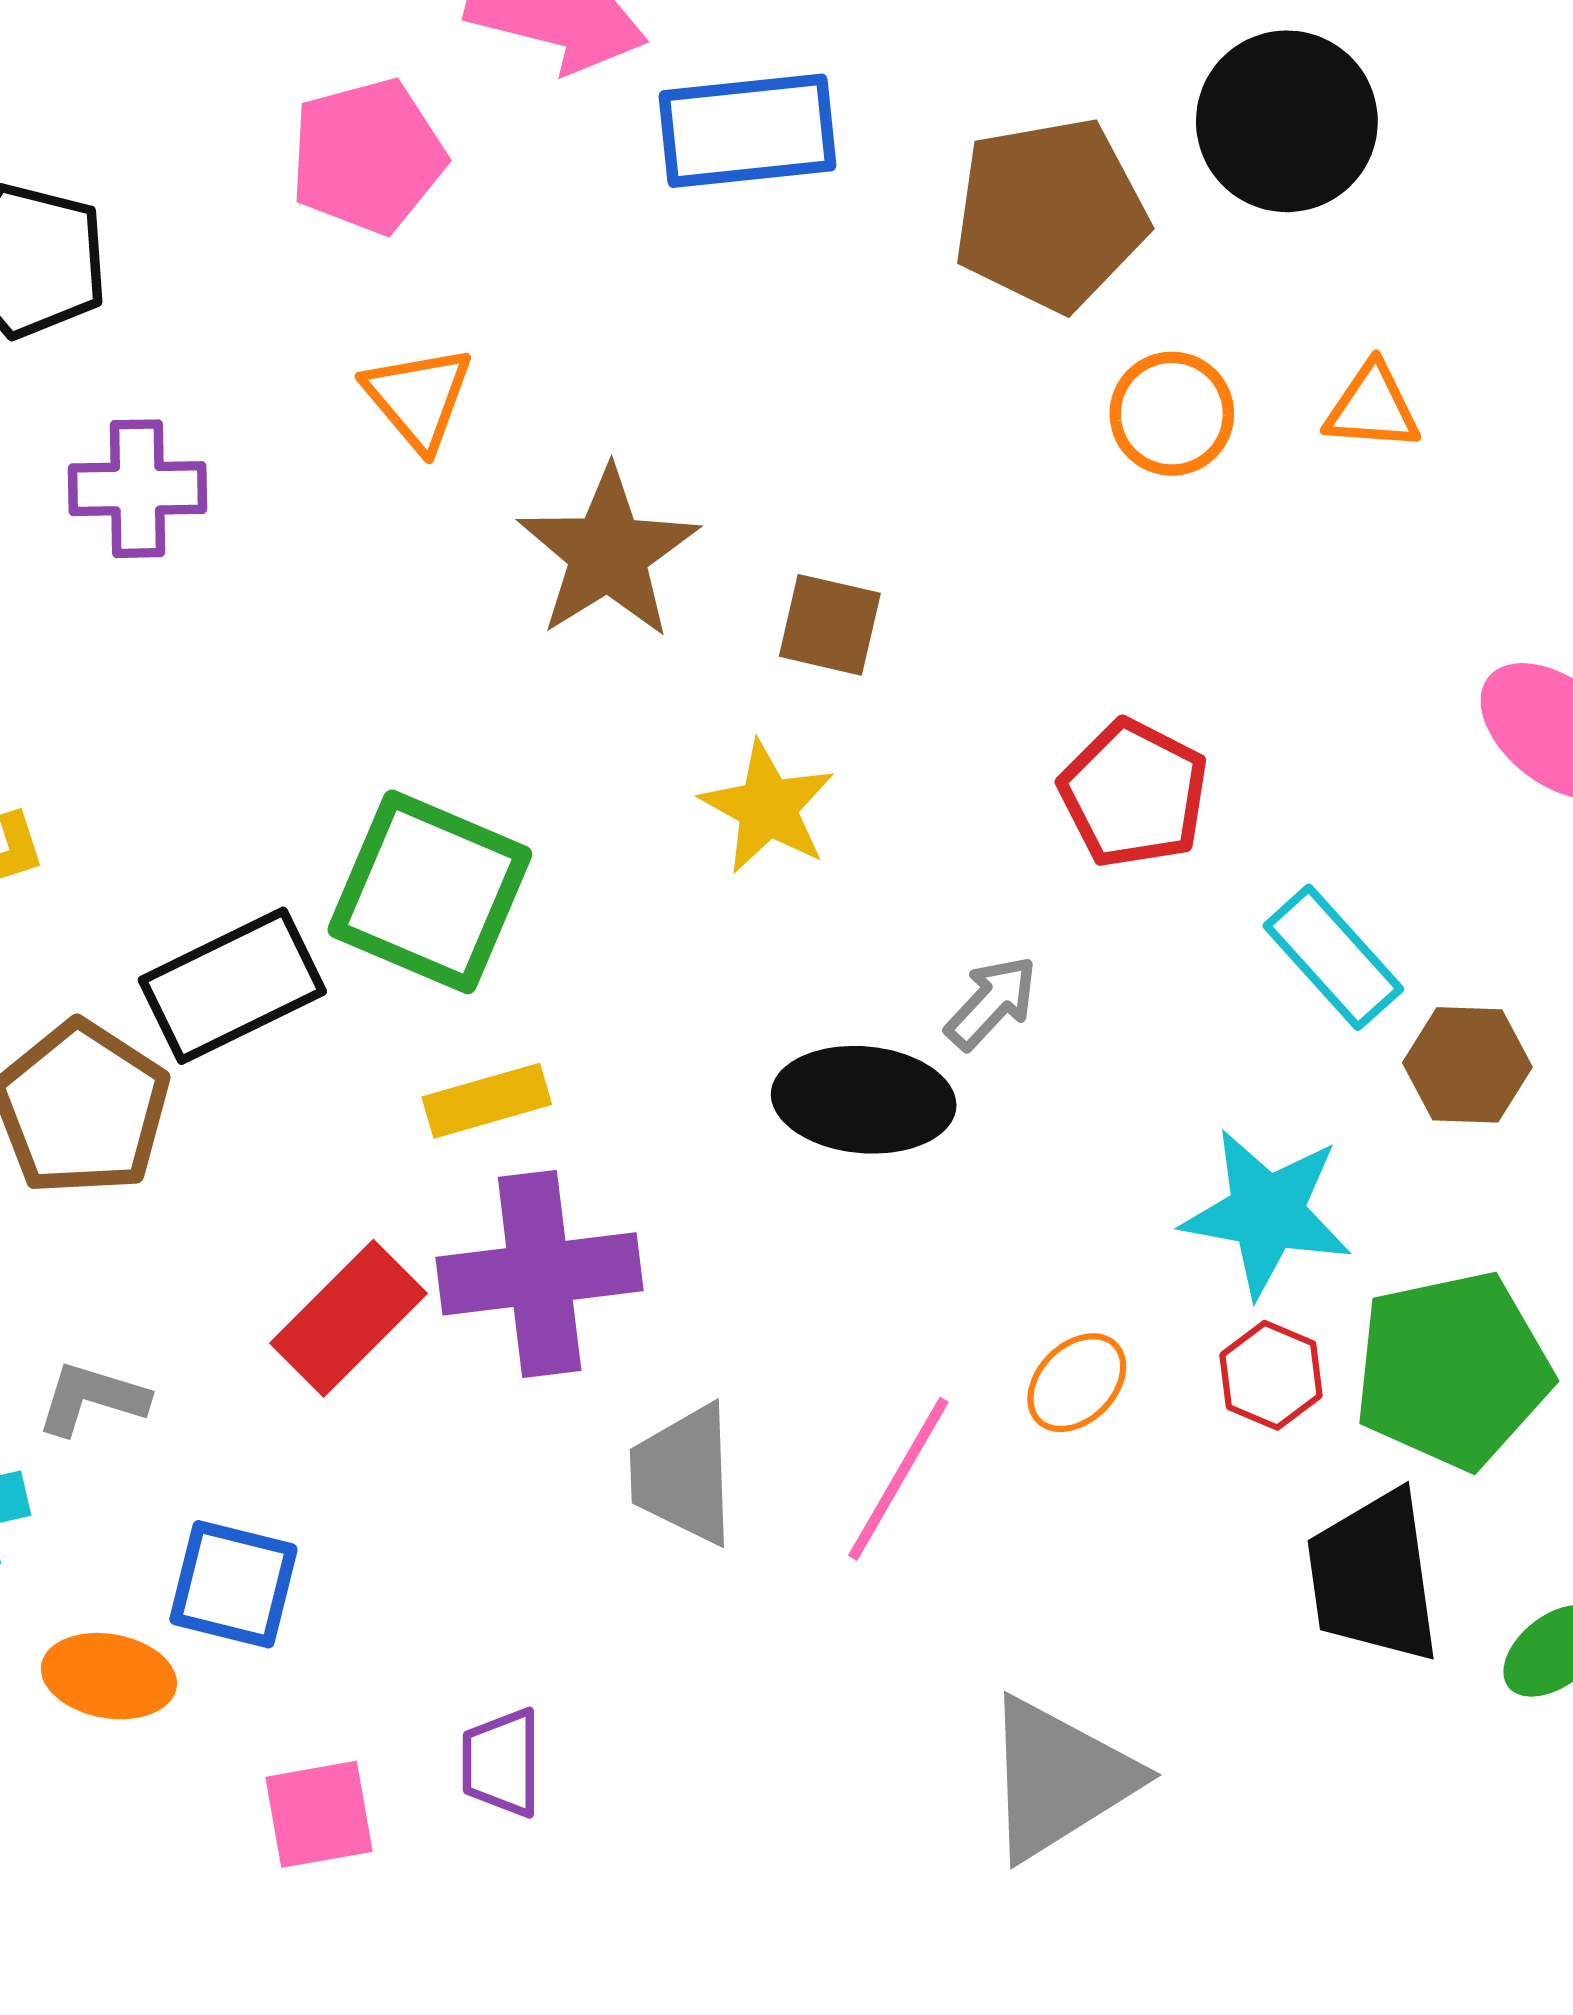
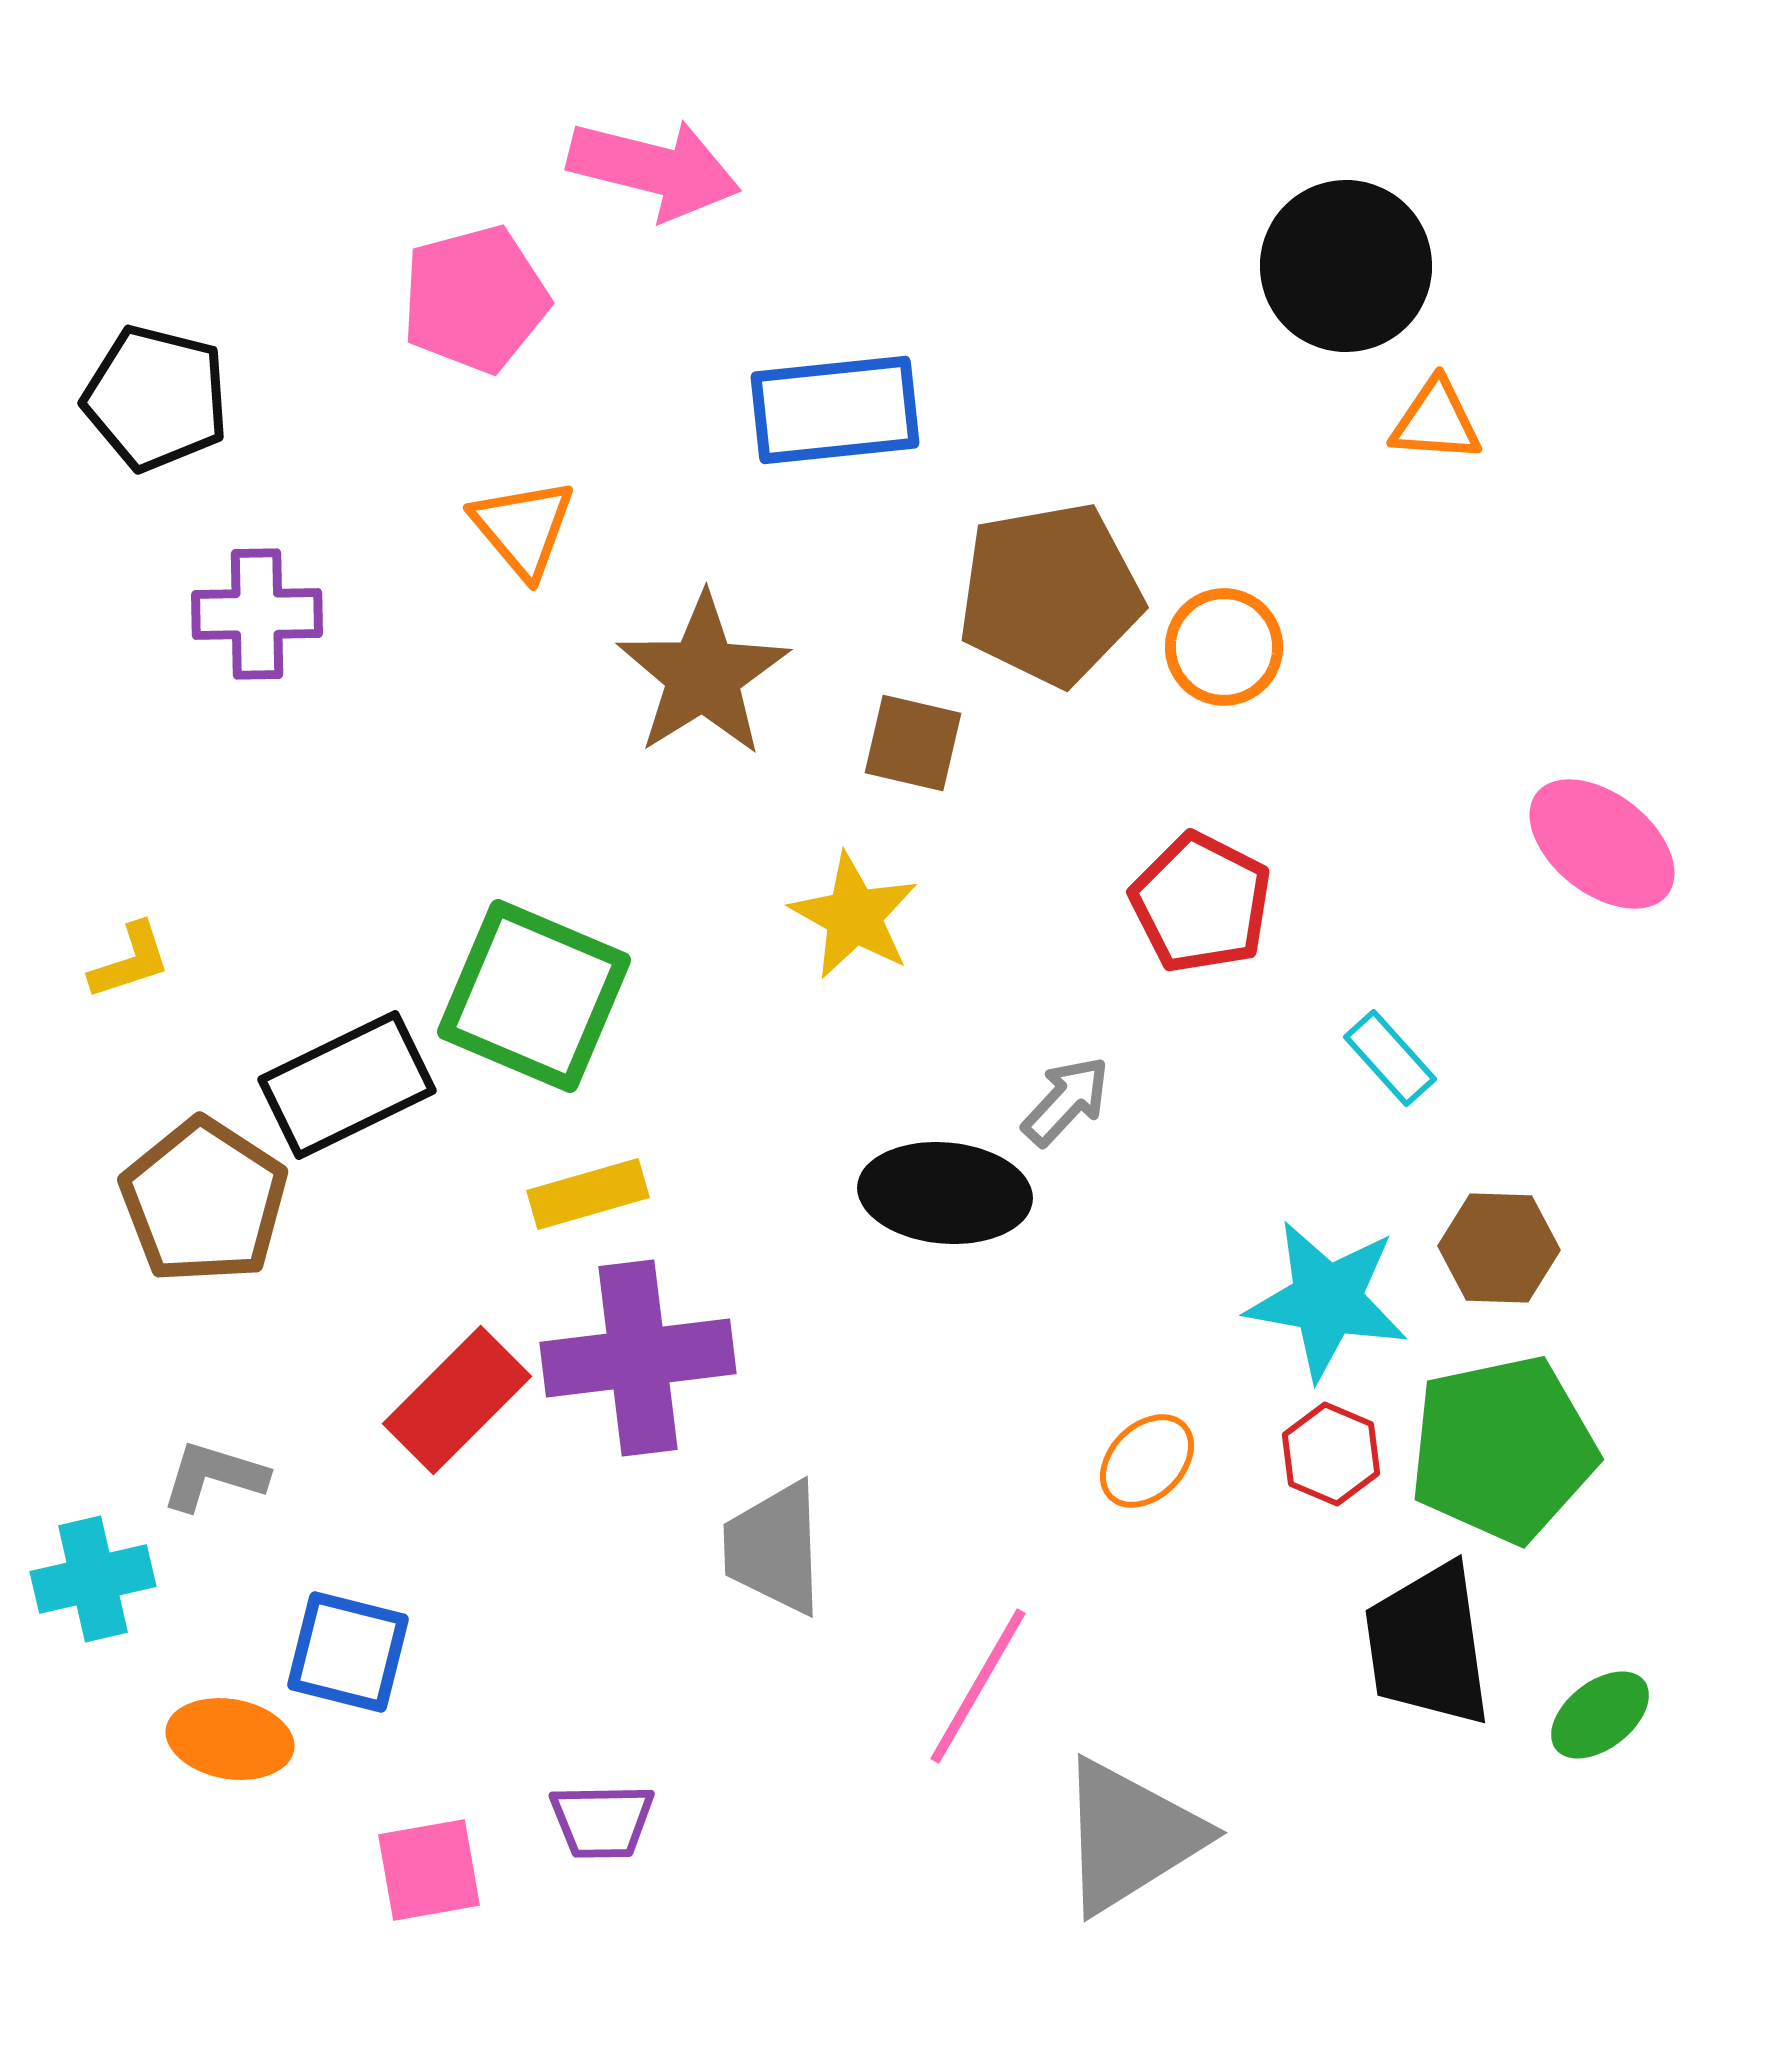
blue rectangle: (747, 131) -> (835, 410), moved
brown pentagon: (1050, 214) -> (1050, 594), moved
orange triangle: (1372, 407) -> (1436, 421), moved
orange circle: (1172, 414) -> (1224, 647), moved
cyan rectangle: (1333, 957) -> (1390, 1058), size x0.7
brown hexagon: (1467, 1065) -> (1499, 1248), moved
pink line: (898, 1479) -> (978, 1686), moved
purple trapezoid: (502, 1763) -> (602, 1821), turned -91

